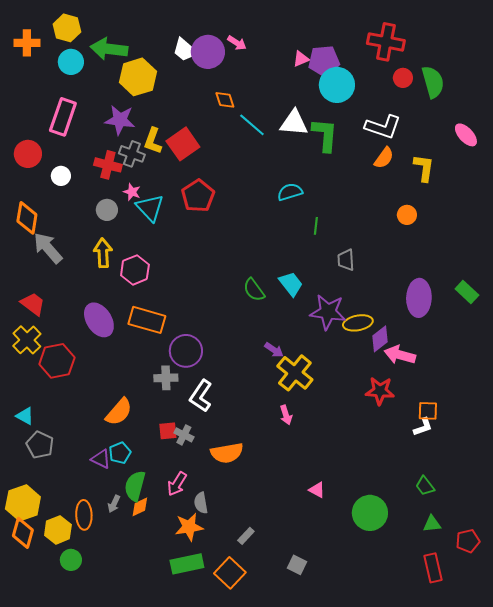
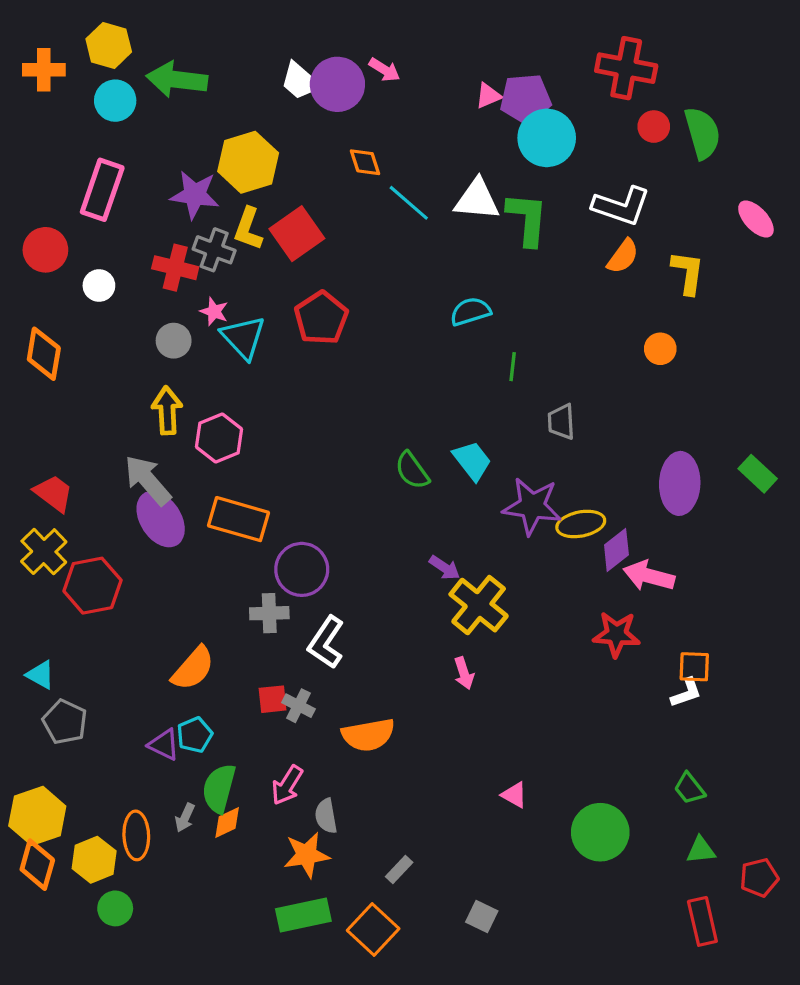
yellow hexagon: (138, 77) -> (248, 162), moved
gray arrow: (48, 248) -> (148, 480), moved

